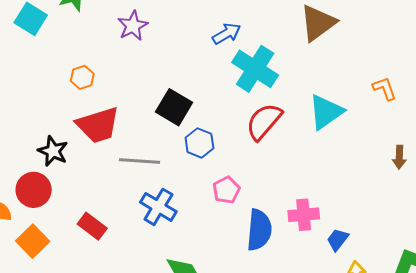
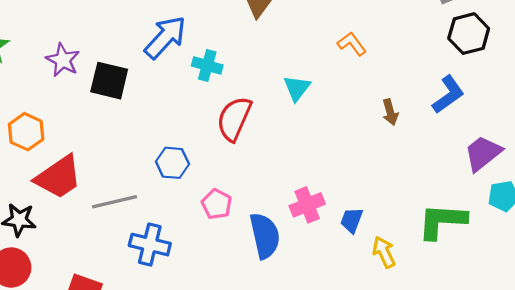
blue arrow: (227, 34) -> (165, 37), size x1.5
cyan cross: (255, 69) -> (207, 66), size x0.6
orange hexagon: (82, 77) -> (26, 132), size x1.4
black square: (174, 107) -> (109, 81), moved
cyan triangle: (326, 112) -> (297, 88), size x0.7

